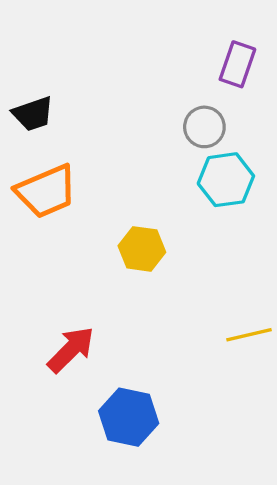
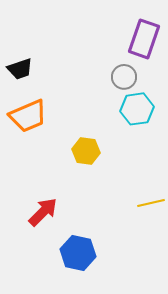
purple rectangle: (237, 64) -> (144, 39), size x1.4

